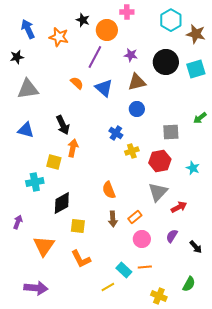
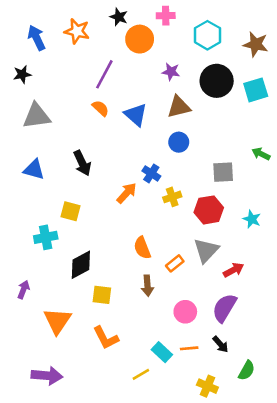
black star: (83, 20) -> (119, 17), moved
cyan hexagon: (171, 20) -> (207, 35), moved
orange star: (59, 37) -> (77, 31), moved
purple line: (95, 57) -> (104, 74), moved
green arrow: (200, 118) -> (261, 154), turned 64
orange arrow: (73, 148) -> (127, 193), moved, turned 30
orange rectangle: (135, 217) -> (175, 263), moved
purple semicircle: (172, 236) -> (224, 308), size x1.6
black arrow: (196, 247) -> (221, 344), moved

